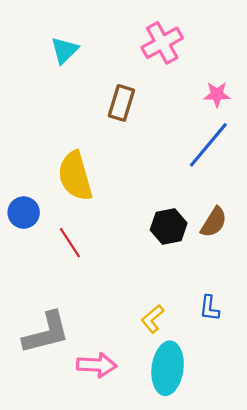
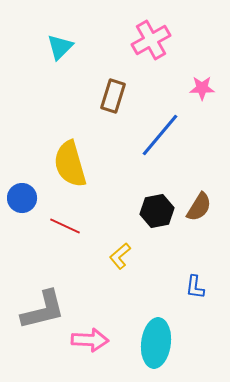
blue line: (208, 145) -> (160, 135), moved
red line: (70, 243) -> (65, 226), turned -32
yellow L-shape: (152, 319) -> (120, 256), moved

